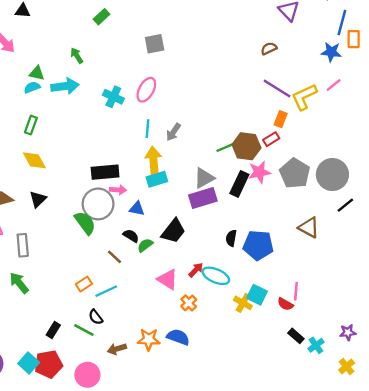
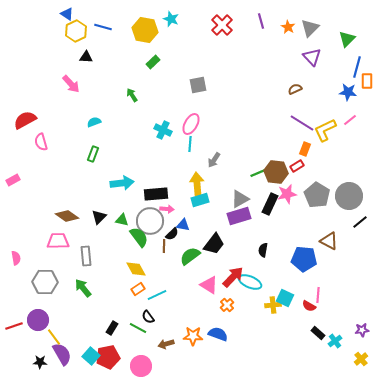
green triangle: (37, 73) -> (122, 220), moved
cyan arrow: (65, 86) -> (122, 183), moved
cyan line: (147, 129) -> (190, 144), moved
yellow diamond: (34, 160) -> (136, 269), moved
black semicircle: (131, 236) -> (172, 234), moved, turned 104
green semicircle: (145, 245) -> (190, 256), size x1.5
blue pentagon: (258, 245) -> (304, 259), moved
brown line: (115, 257) -> (164, 246), moved, turned 48
red arrow: (196, 270) -> (233, 277), size x1.6
yellow cross: (243, 303) -> (273, 305), turned -35

